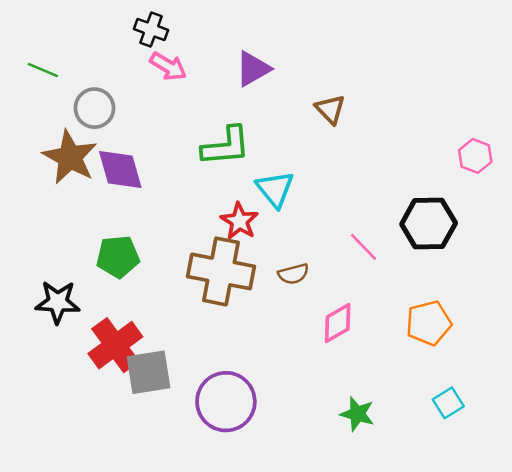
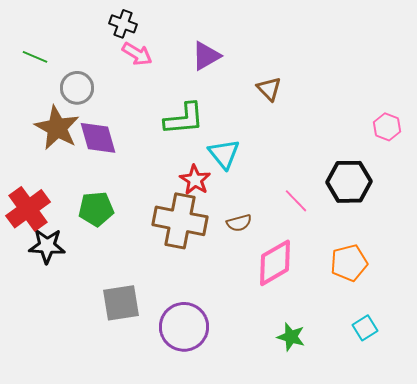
pink diamond: (338, 323) -> (275, 263), size x1.4
red cross: (115, 345) -> (28, 209), moved

